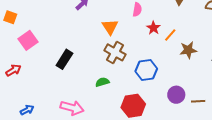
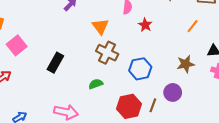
orange line: (170, 35) -> (193, 26), moved
brown star: (188, 50) -> (186, 64), moved
brown line: (198, 101) -> (153, 105), moved, turned -64

